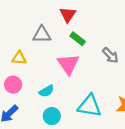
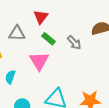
gray arrow: (110, 55) -> (74, 43), moved
cyan semicircle: (46, 91) -> (10, 77), moved, turned 136

